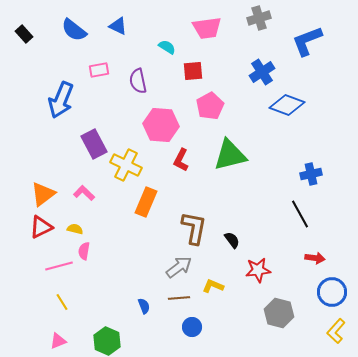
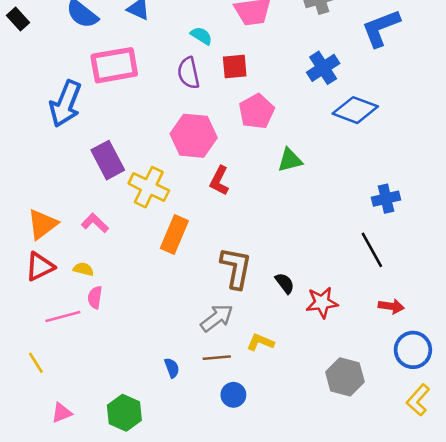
pink rectangle: (99, 70) -> (114, 65), size x1.8
purple semicircle: (138, 81) -> (189, 73), moved
green triangle: (230, 155) -> (290, 160), moved, size x0.6
red star: (258, 270) -> (322, 302), moved
yellow line: (62, 302) -> (36, 363), moved

